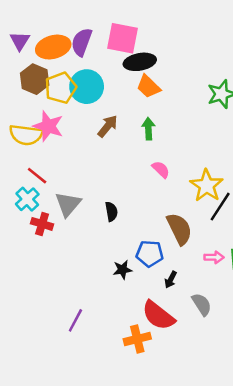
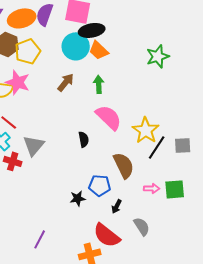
cyan circle: (87, 87) -> (76, 46), moved
pink semicircle: (161, 169) -> (109, 117), size x1.8
black semicircle: (111, 212) -> (84, 139), moved

